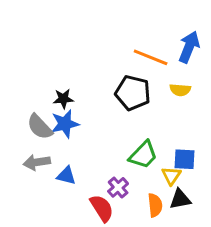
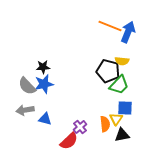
orange line: (151, 57) -> (110, 26), moved
black pentagon: (133, 93) -> (108, 71), moved
green trapezoid: (143, 155) -> (119, 85), moved
orange semicircle: (155, 205) -> (105, 124), moved
red semicircle: (102, 208) -> (69, 141), turned 78

